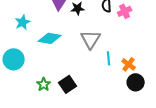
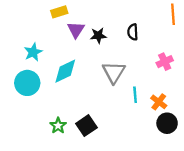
pink cross: (125, 11) -> (165, 62), moved
cyan diamond: (50, 38) -> (65, 71), turned -35
cyan circle: (14, 59) -> (27, 83), moved

